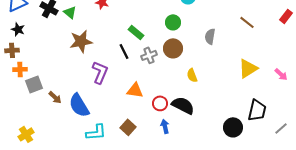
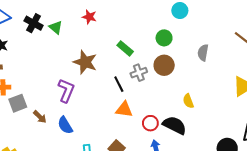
brown star: (81, 41) -> (85, 62), moved, turned 30
black line: (124, 51) -> (119, 84), moved
purple L-shape: (100, 72) -> (66, 91), moved
yellow semicircle: (192, 75) -> (188, 101), moved
blue semicircle: (79, 105) -> (65, 125), size x0.7

